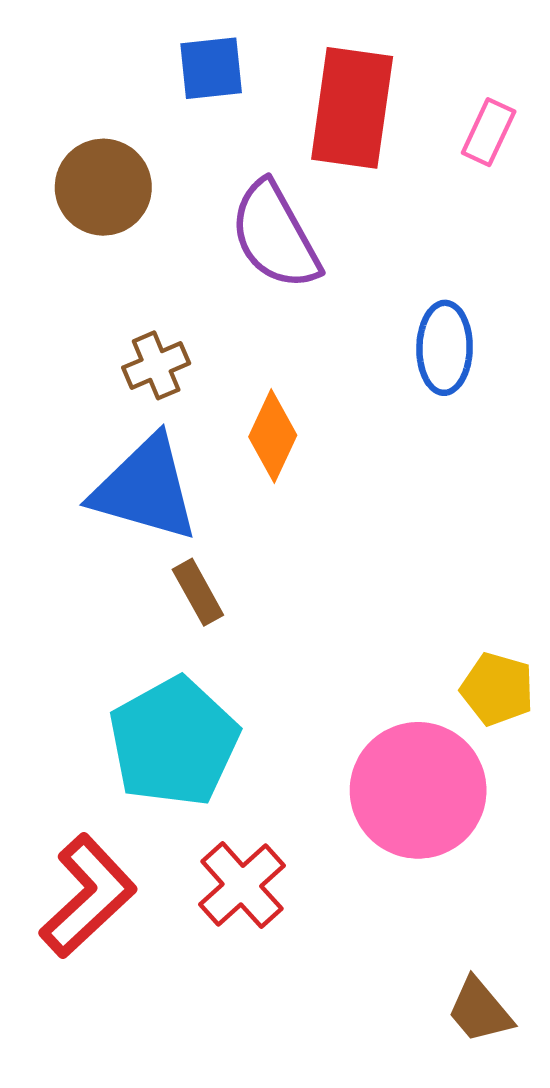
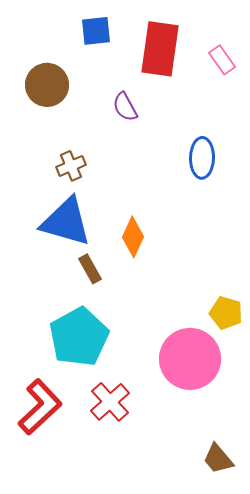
pink rectangle: (489, 132) -> (222, 60), turned -60
purple semicircle: (275, 236) -> (125, 107), size x0.6
orange diamond: (273, 436) -> (133, 237), moved

